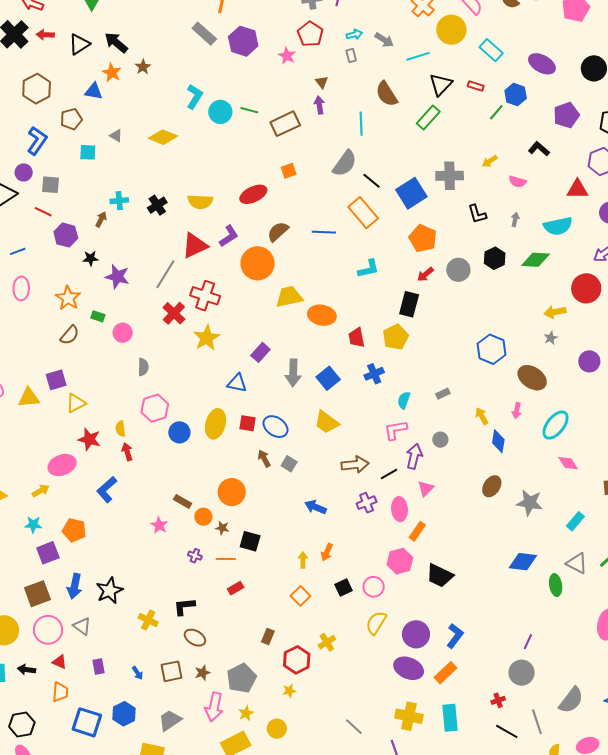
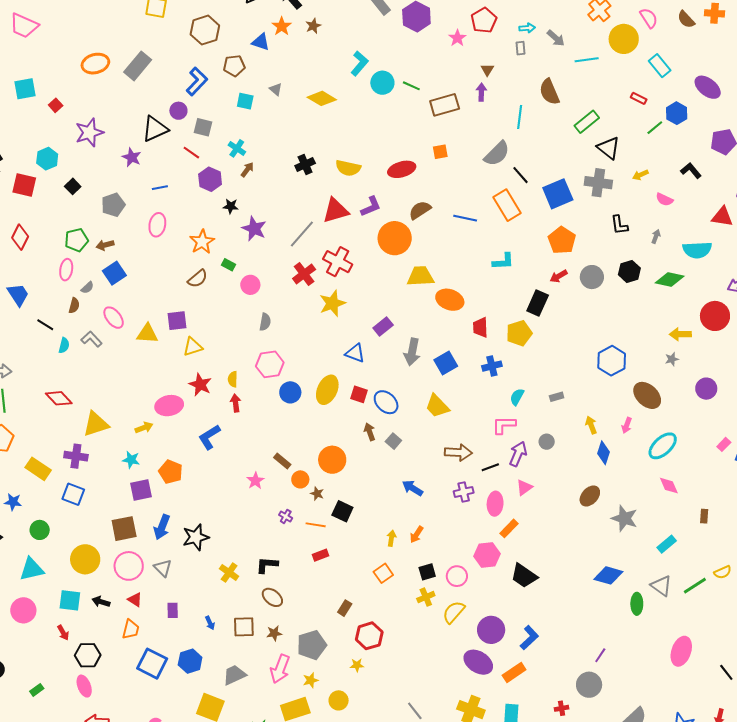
black triangle: (441, 85) -> (609, 148), moved, turned -45
cyan cross: (119, 201) -> (237, 148), moved, turned 30
yellow cross: (327, 642) -> (426, 597), moved

